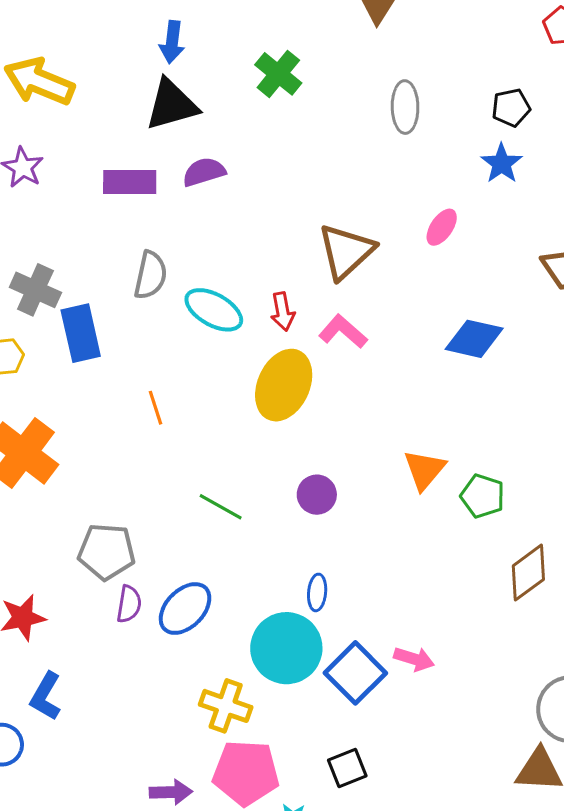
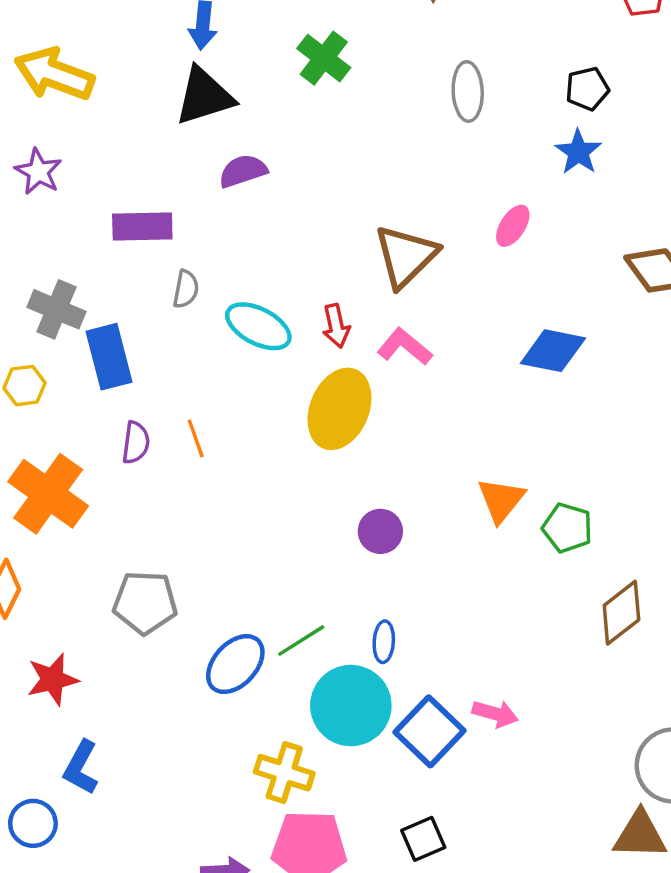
purple rectangle: (130, 182) -> (142, 227), moved
gray semicircle: (150, 275) -> (186, 289), size x0.7
green line: (221, 507) -> (301, 641), moved, turned -60
purple semicircle: (129, 604) -> (136, 443), moved

